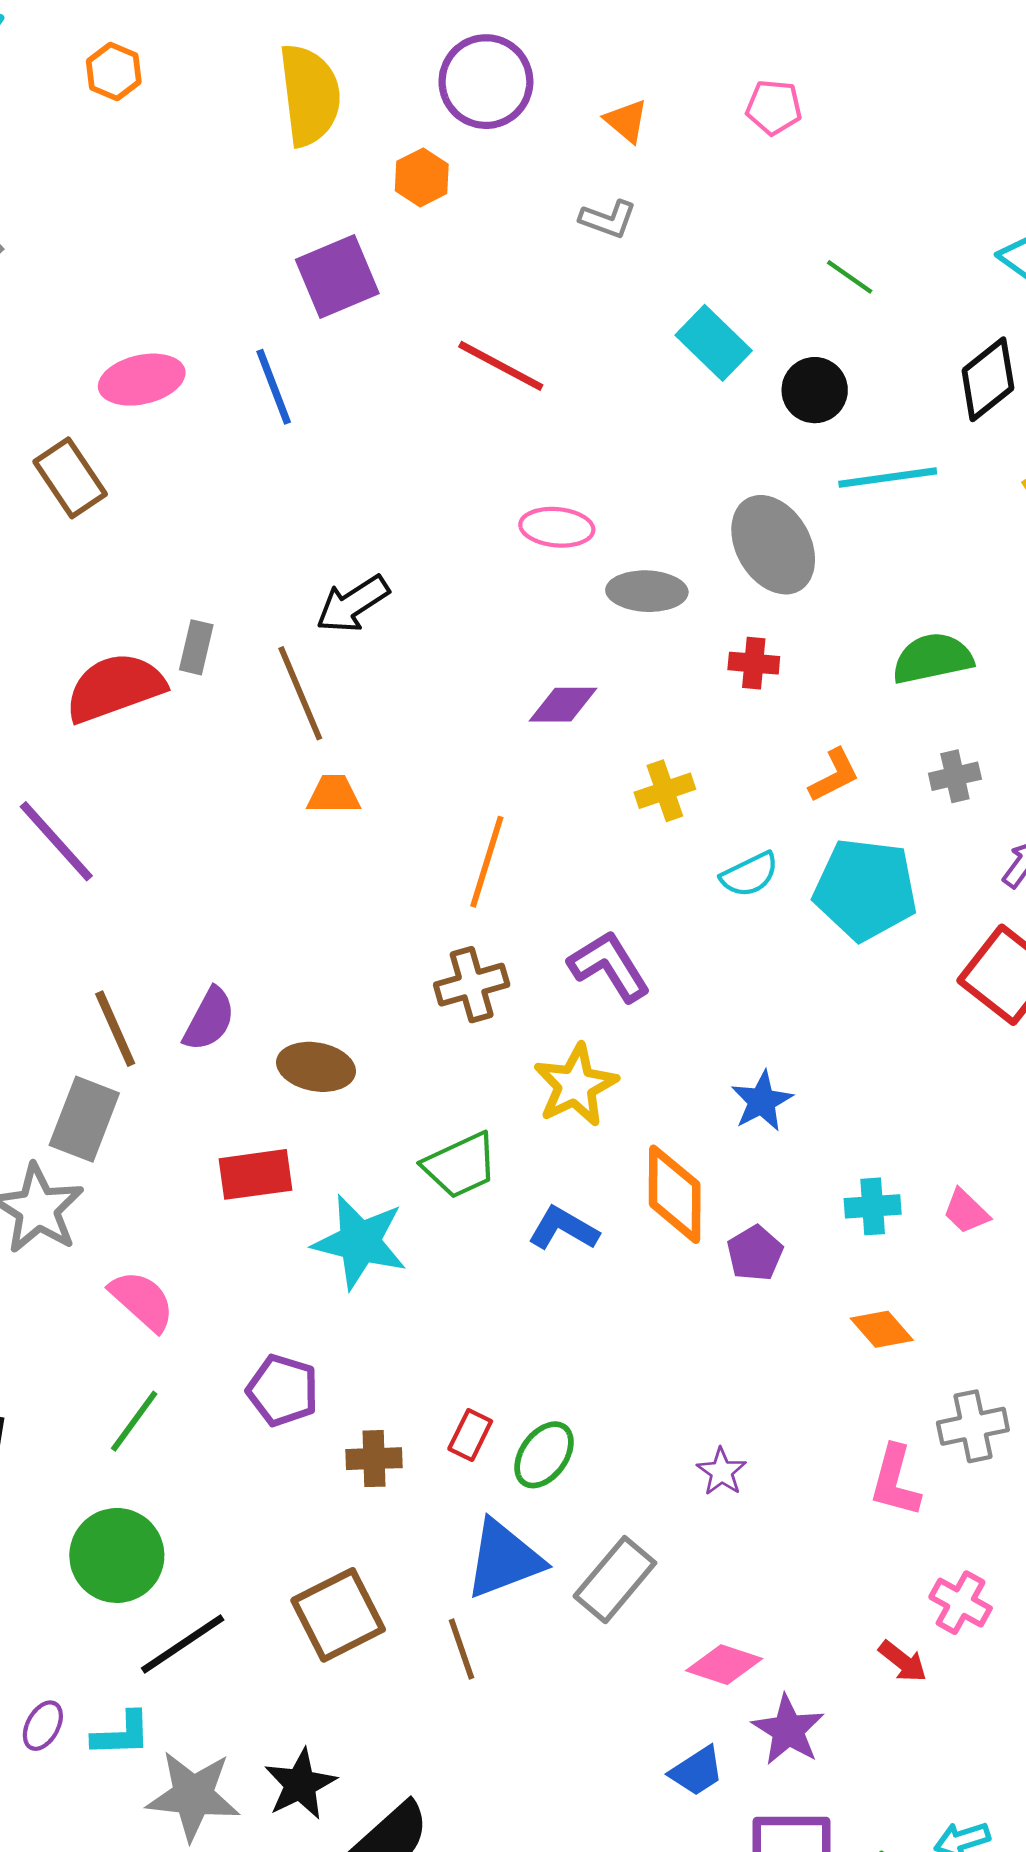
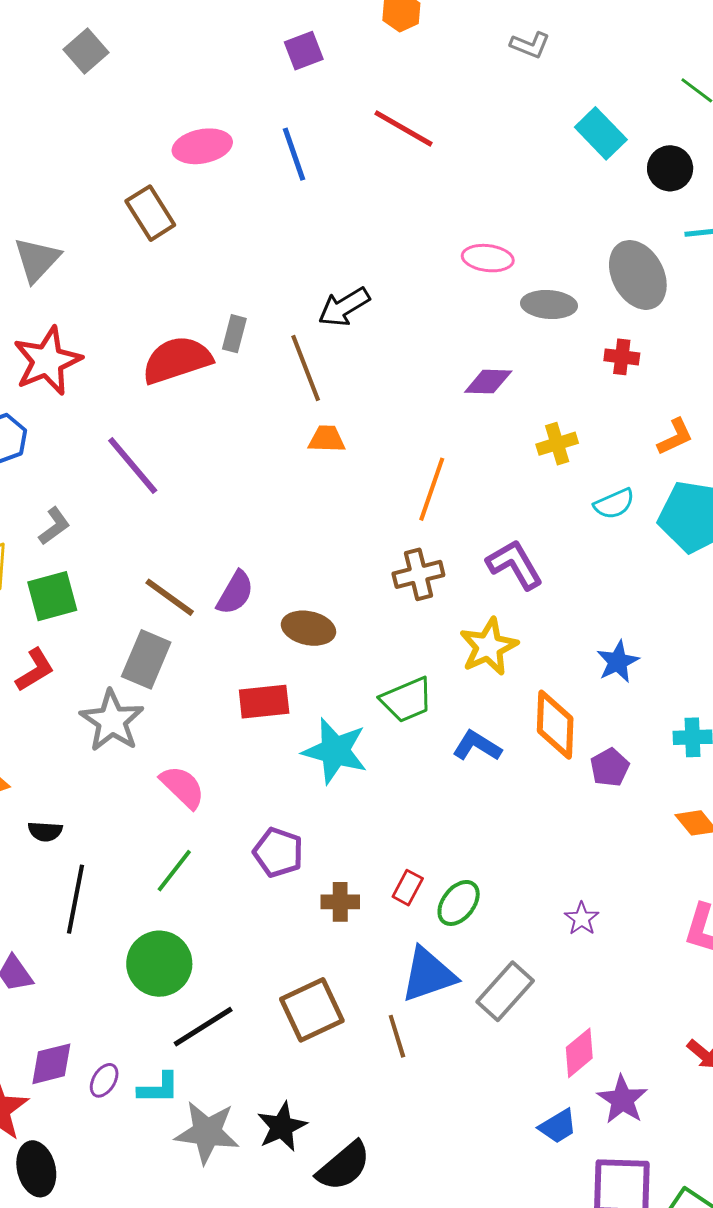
purple square: (337, 276) -> (304, 51), moved, size x0.7
red line: (501, 366) -> (404, 128), moved
brown line: (115, 1029) -> (170, 597), turned -32
pink diamond: (724, 1665) -> (579, 1053), turned -60

